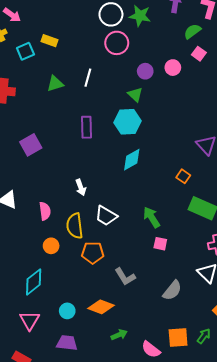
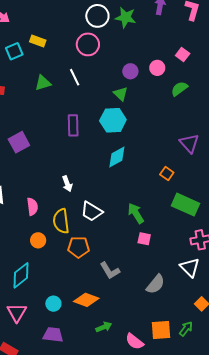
green semicircle: (192, 31) -> (179, 89), moved
pink circle: (117, 43) -> (88, 44), moved
white line: (88, 78) -> (75, 77), turned -42

